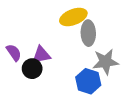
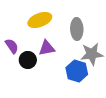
yellow ellipse: (73, 17) -> (40, 20), moved
purple triangle: (41, 55) -> (47, 48), moved

